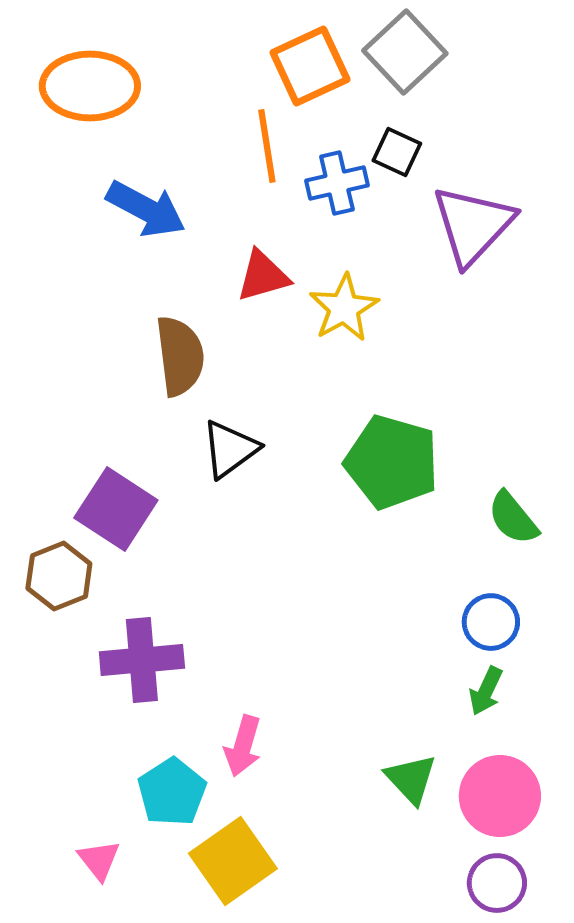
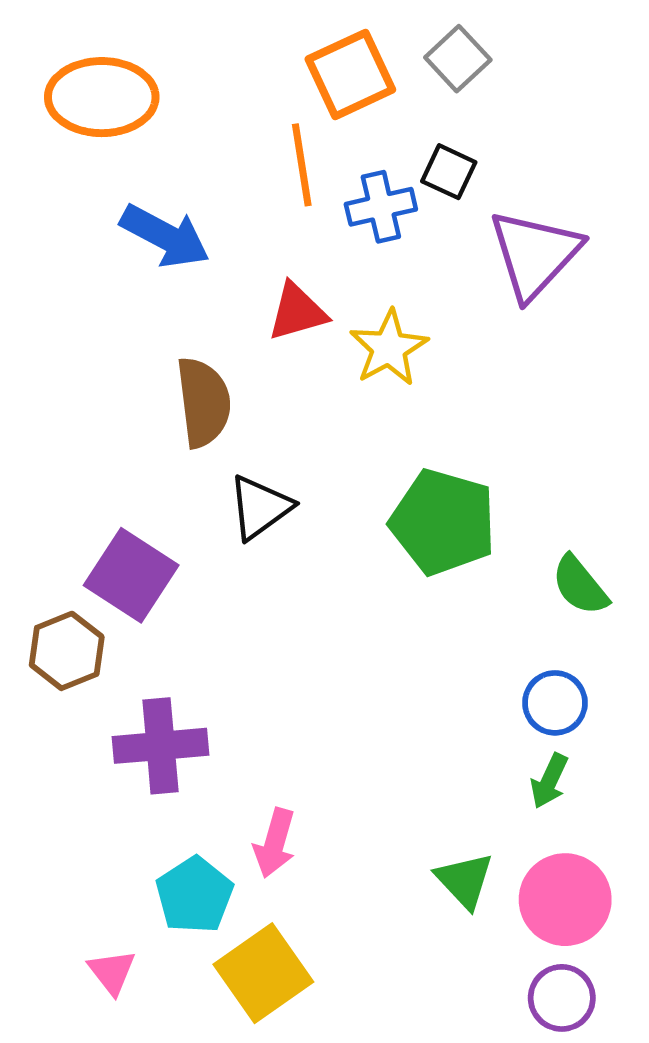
gray square: (405, 52) -> (458, 59), size x0.7

